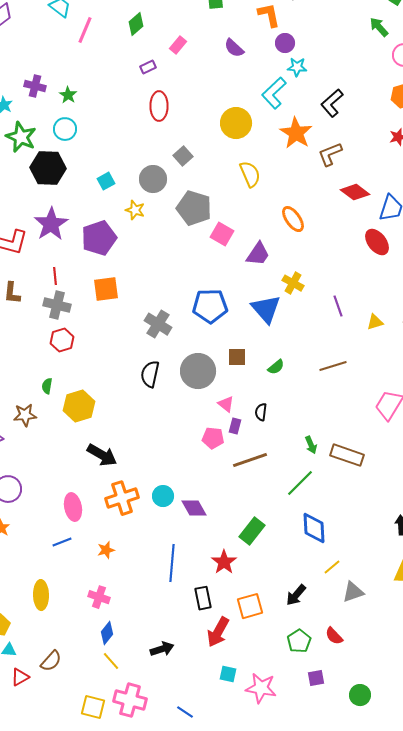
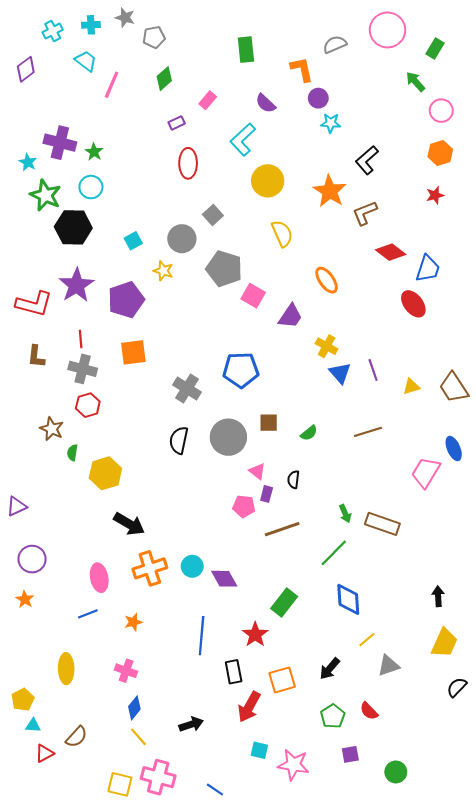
purple cross: (35, 86) -> (60, 143), size x1.4
cyan L-shape: (274, 93) -> (243, 140), moved
blue triangle: (266, 309) -> (340, 373), moved, size x0.7
brown star: (25, 415) -> (52, 429), moved, turned 30

